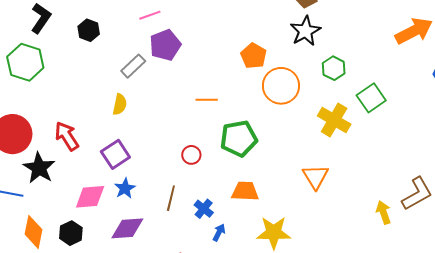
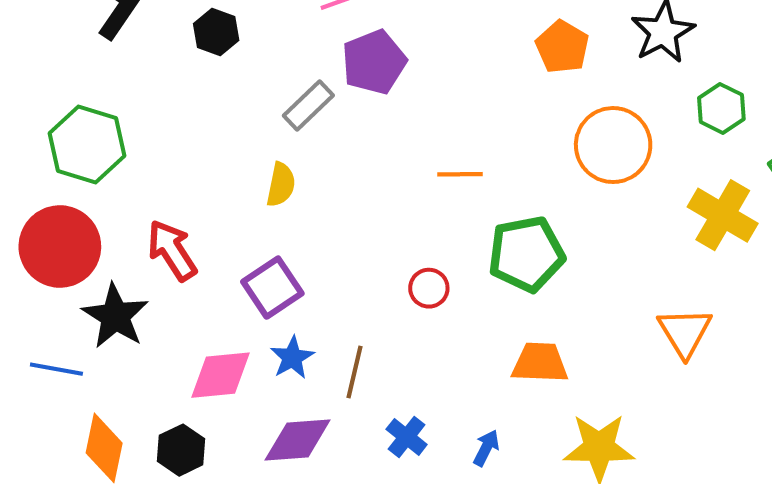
orange pentagon: (254, 56) -> (562, 47), moved
green hexagon: (25, 62) -> (87, 144), moved
brown line: (171, 198) -> (355, 372), moved
blue cross: (204, 209) -> (407, 437), moved

